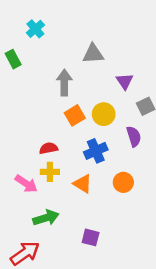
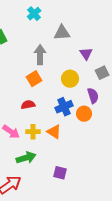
cyan cross: (35, 29) -> (34, 14), moved
orange square: (75, 115) -> (34, 79), moved
yellow cross: (50, 172) -> (33, 132), moved
orange circle: (123, 182) -> (84, 114), moved

